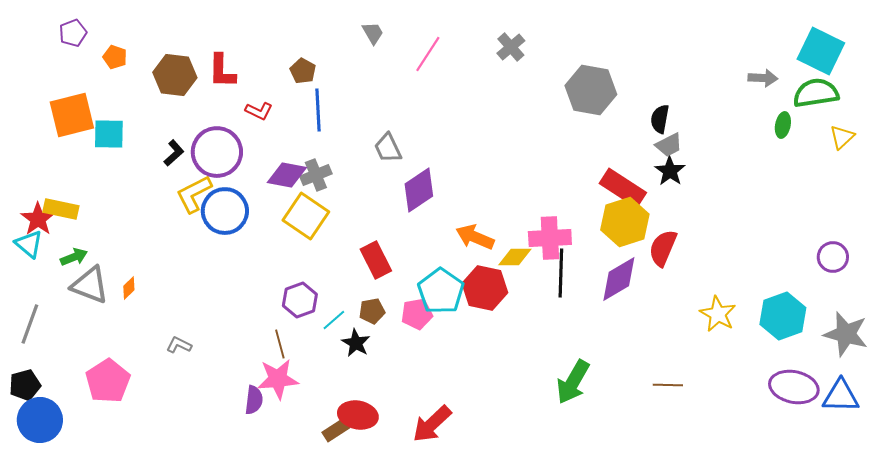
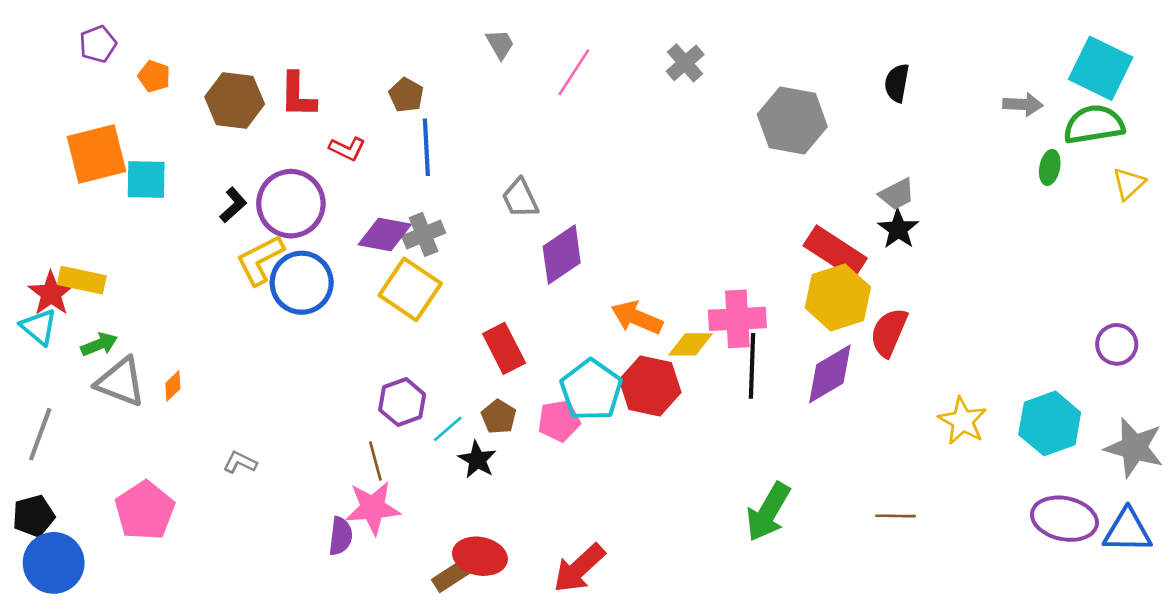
black semicircle: (660, 119) -> (897, 83), moved
brown pentagon: (372, 311) -> (499, 417), turned -30

